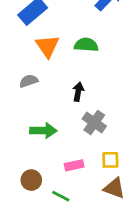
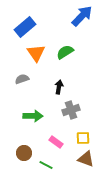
green semicircle: (86, 45) -> (65, 52), turned -36
gray cross: (94, 122) -> (71, 110), turned 36
pink rectangle: (74, 165) -> (56, 142), turned 48

